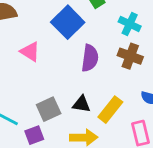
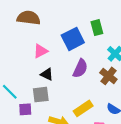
pink triangle: (30, 52) -> (41, 51), turned 42
black triangle: (81, 104) -> (47, 74), moved

